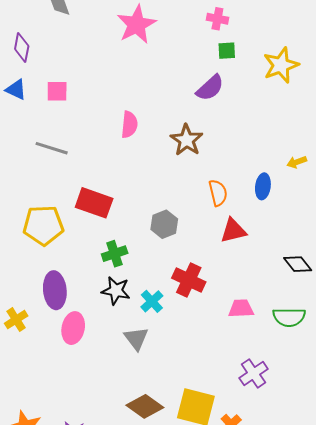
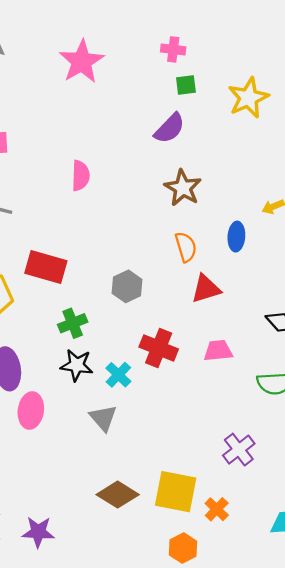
brown star: (187, 140) -> (183, 188), moved
pink trapezoid: (241, 309) -> (218, 351), moved

